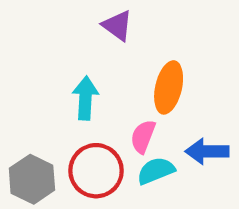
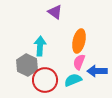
pink semicircle: (143, 137) -> (79, 62), moved
gray hexagon: (32, 179) -> (27, 65), moved

